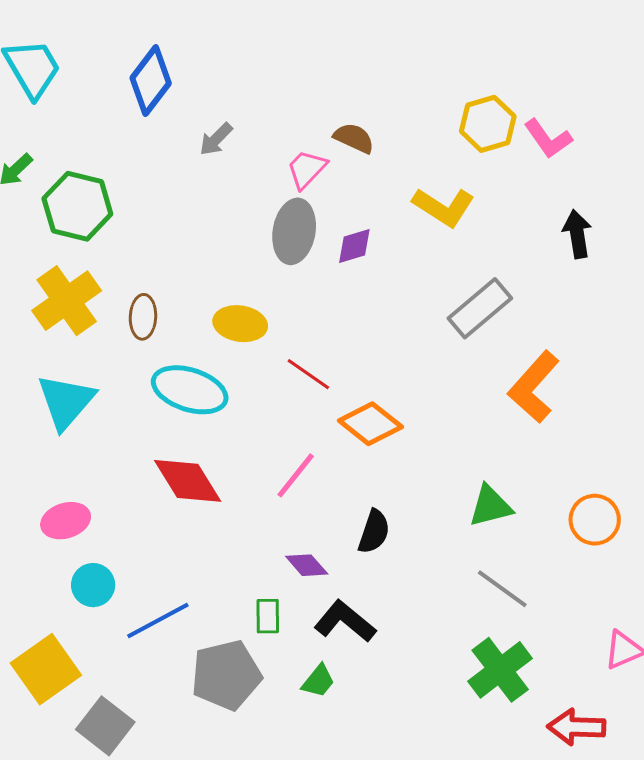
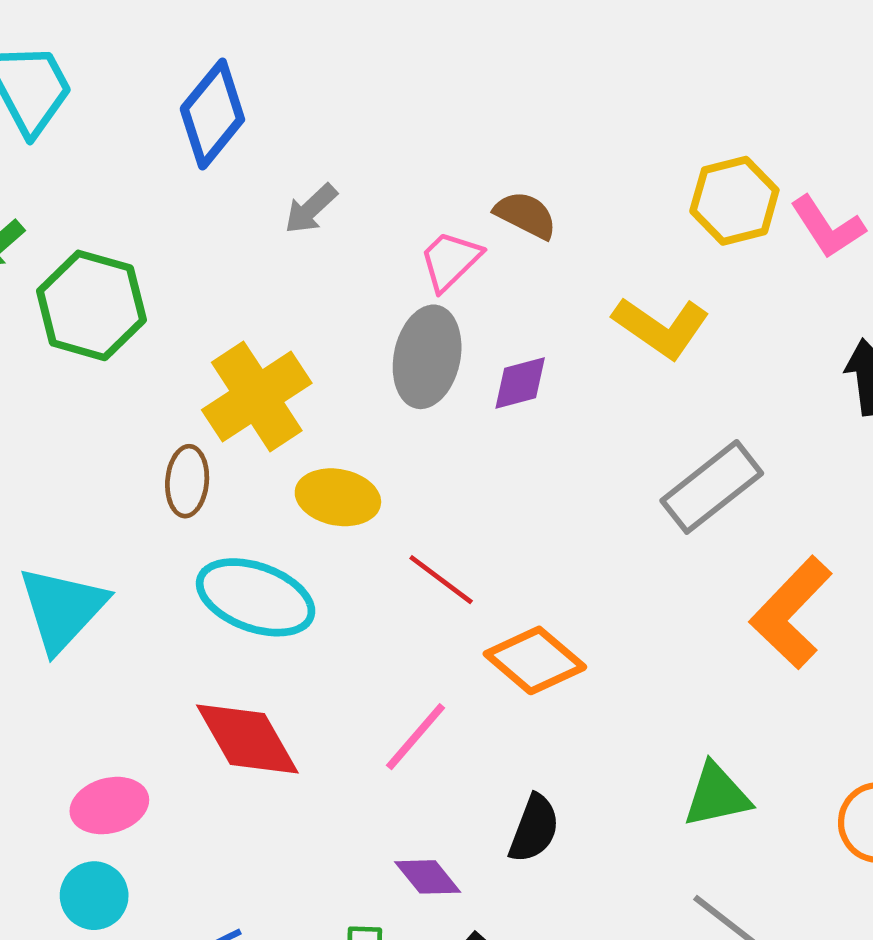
yellow cross: (67, 301) -> (257, 397), moved
pink ellipse: (66, 521) -> (109, 806), moved

